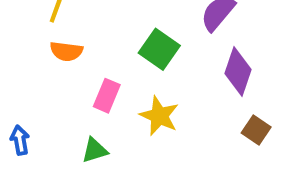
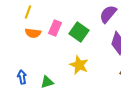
pink rectangle: (107, 96) -> (55, 28), moved
blue arrow: (20, 140) -> (22, 77), moved

